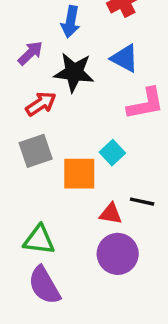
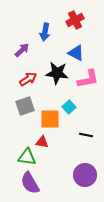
black star: (74, 72) -> (57, 73), moved
red triangle: (111, 214) -> (42, 142), moved
purple circle: (118, 254) -> (85, 175), moved

